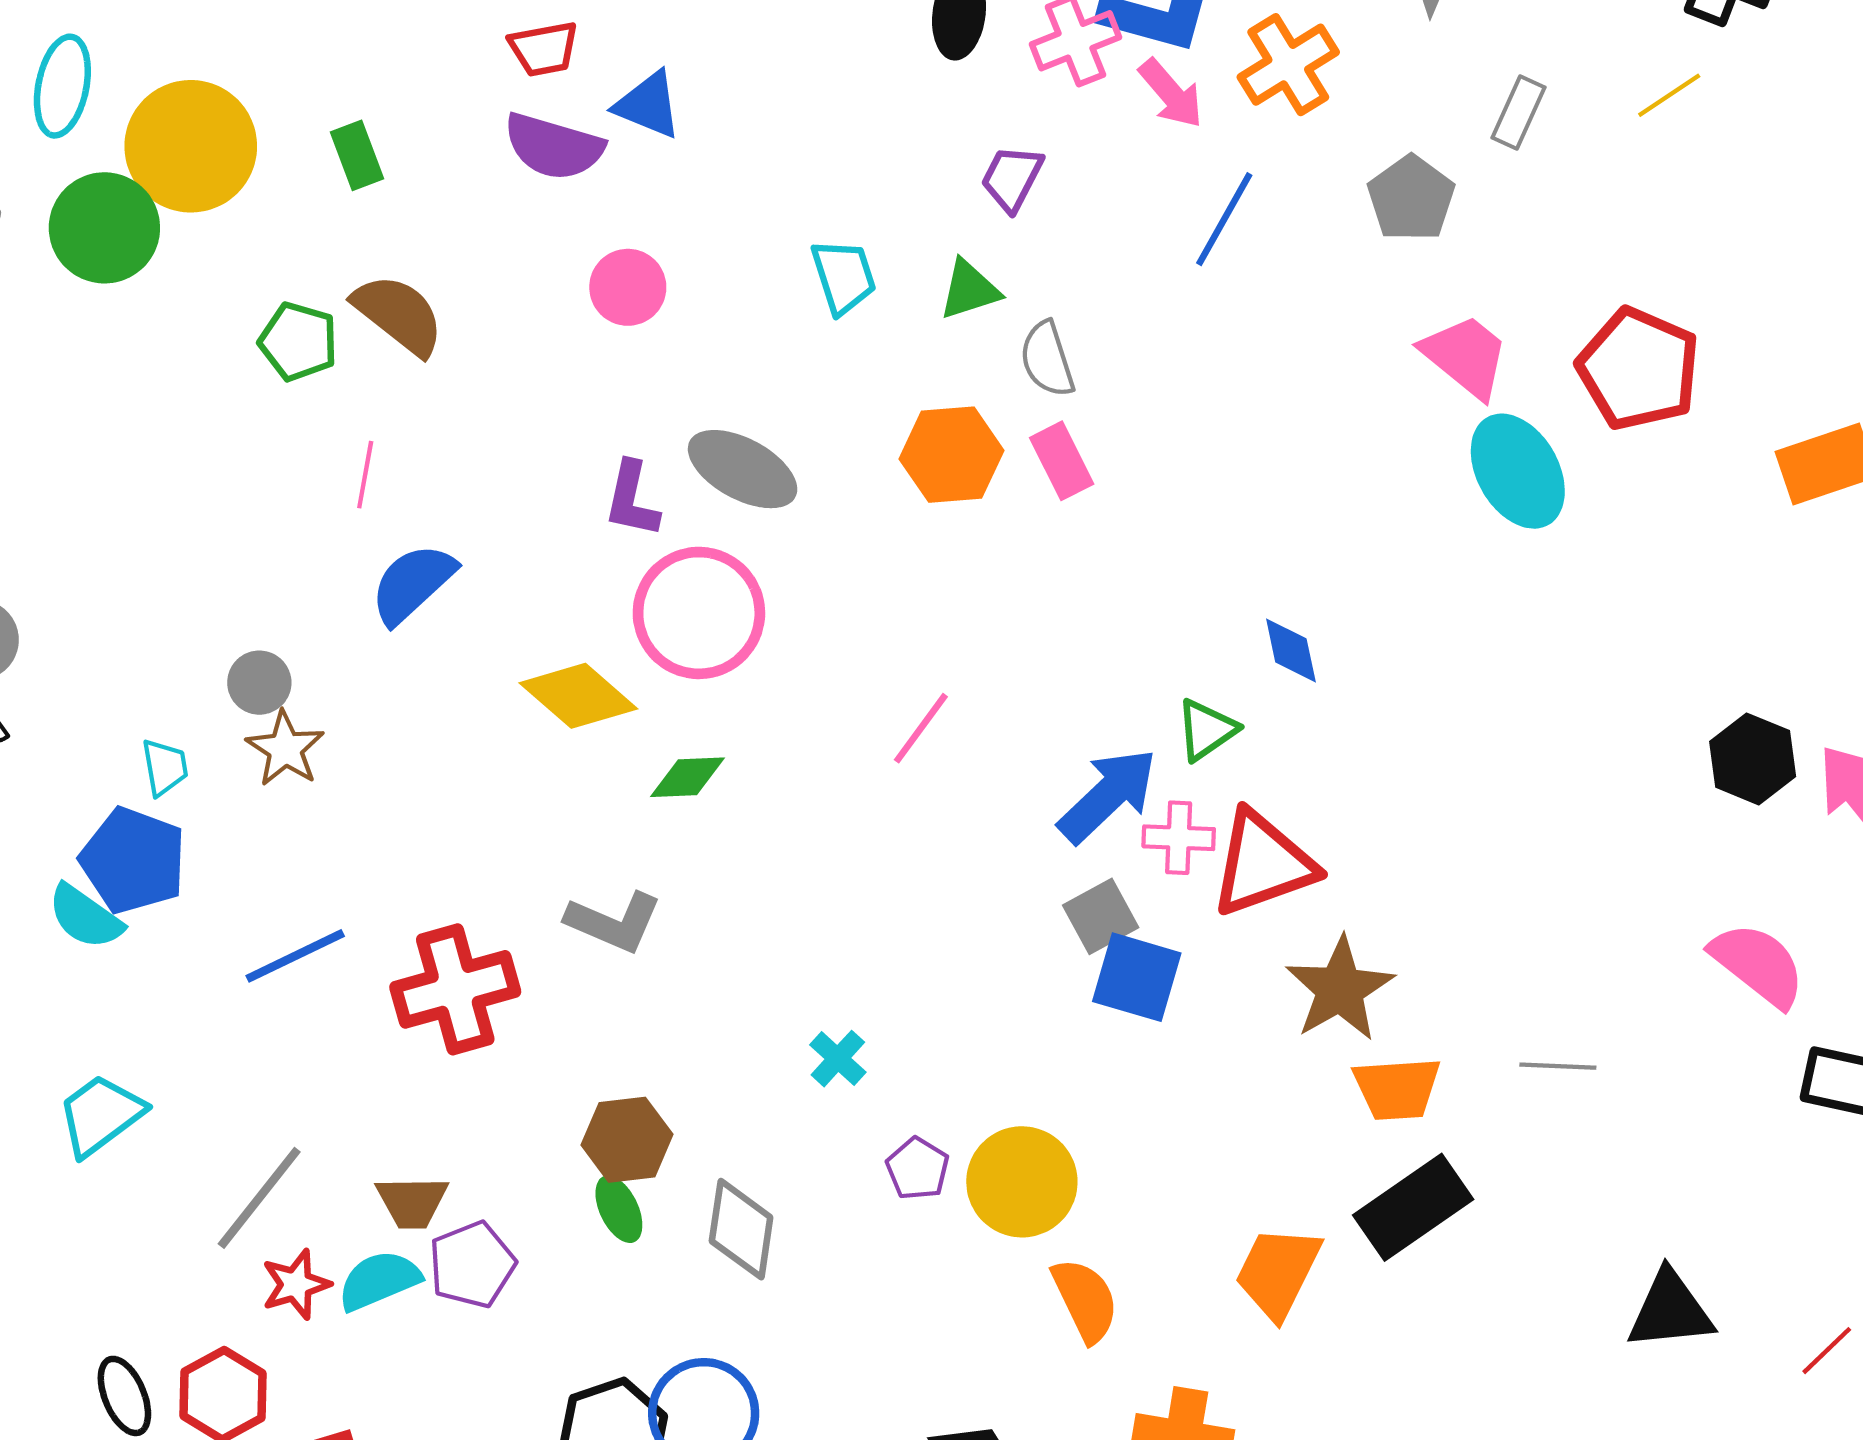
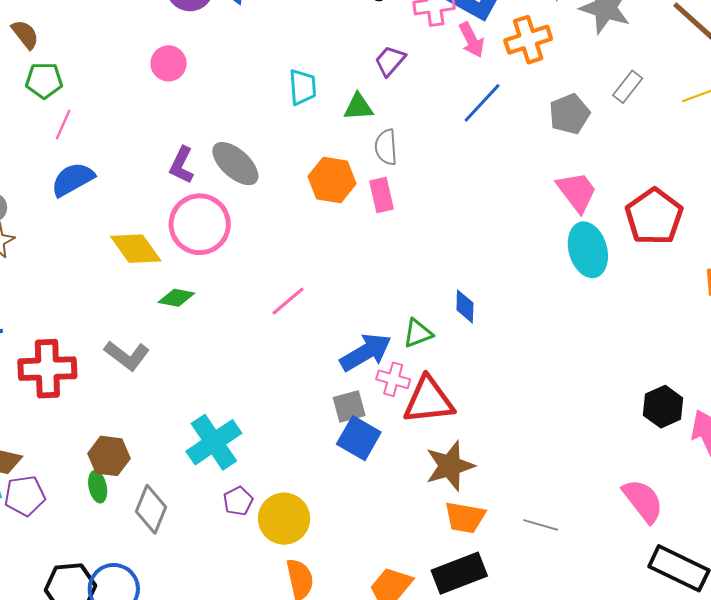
pink circle: (628, 287) -> (169, 63), moved
brown semicircle: (399, 314) -> (25, 34), moved, size x0.7
green pentagon: (298, 342) -> (44, 80), moved, turned -30
cyan cross: (838, 1059) -> (214, 442), size x2.0

